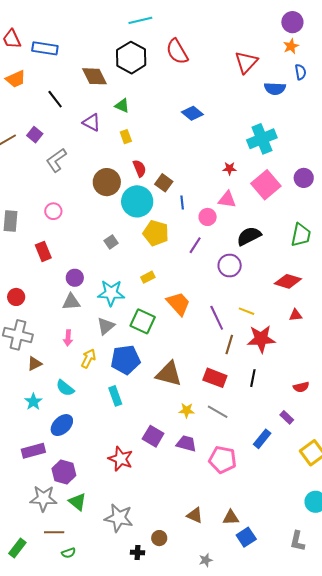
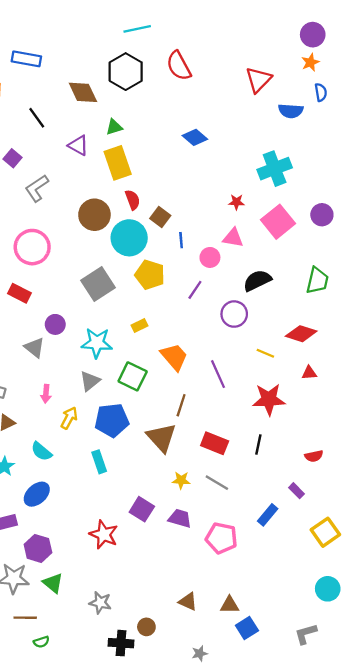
green triangle: (122, 106) -> (114, 127), turned -42
yellow rectangle: (126, 137) -> (118, 163), size x2.0
pink circle: (53, 211) -> (32, 247), size x1.8
gray square: (111, 242) -> (98, 284), size x2.0
red rectangle: (43, 251) -> (19, 293), turned -42
gray triangle: (71, 302) -> (34, 348), moved, turned 42
yellow line: (247, 311) -> (265, 353), moved
brown line: (229, 345) -> (181, 405), moved
brown triangle: (169, 374) -> (161, 438), turned 32
gray star: (119, 518) -> (100, 603), size x0.7
gray L-shape: (297, 541) -> (306, 634), turned 60
black cross: (138, 552) -> (121, 643), size x1.5

